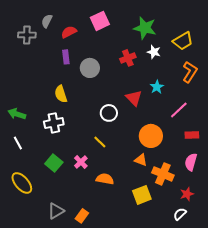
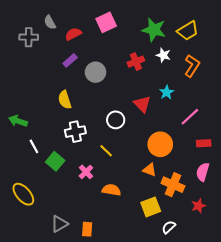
gray semicircle: (47, 21) -> (50, 22), turned -56
yellow trapezoid: (183, 41) -> (188, 31), moved
purple rectangle: (66, 57) -> (70, 60), turned 56
orange L-shape: (190, 72) -> (192, 66), moved
white cross: (54, 123) -> (75, 132), moved
white line: (18, 143) -> (34, 146), moved
green square: (54, 163) -> (55, 161), moved
white semicircle: (180, 214) -> (169, 227), moved
orange rectangle: (82, 216) -> (87, 229), turned -32

